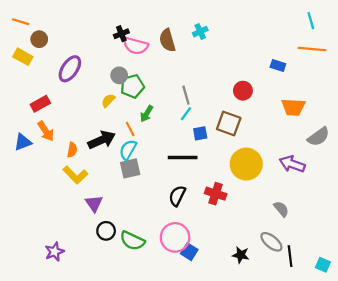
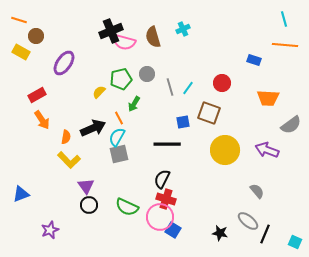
black cross: (121, 34) -> (111, 31), size x1.6
gray circle: (119, 75) -> (147, 74), moved
cyan line: (186, 114) -> (188, 88), moved
blue triangle: (23, 142) -> (21, 194), moved
red cross: (216, 194) -> (166, 199), moved
black circle: (106, 231) -> (89, 205), moved
green semicircle: (132, 241) -> (127, 207), moved
black line: (290, 256) -> (265, 234), turned 30

